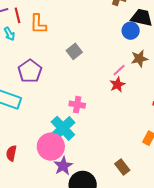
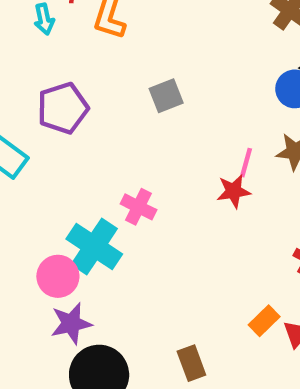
pink line: (119, 70) -> (246, 163), turned -48
cyan cross: (63, 128) -> (94, 246), turned -30
pink circle: (51, 147) -> (58, 276), size x0.7

